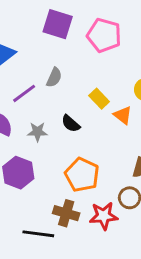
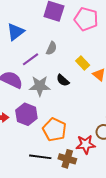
gray star: (37, 132) -> (40, 86), size x1.5
orange pentagon: (82, 175) -> (54, 130), moved
brown cross: (66, 213) -> (67, 159), moved

